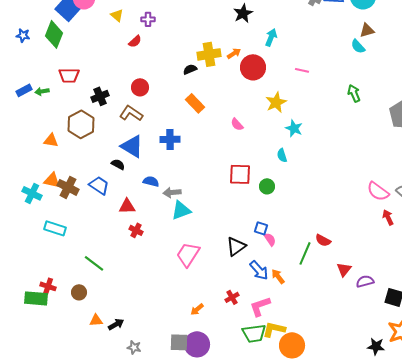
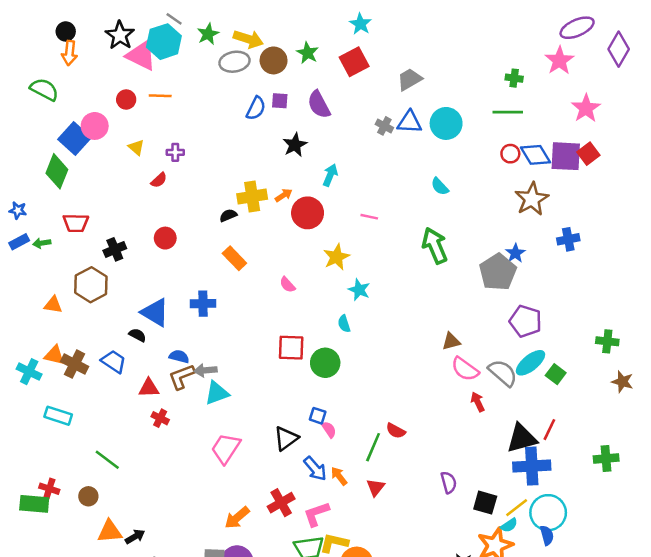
brown triangle: (367, 30) -> (451, 341), moved
blue star: (23, 35) -> (18, 210), moved
green arrow: (354, 93) -> (435, 246), size x1.6
brown L-shape: (131, 113) -> (182, 377), moved, turned -55
green circle: (267, 186) -> (325, 363), size x1.5
red triangle: (344, 269) -> (376, 487), moved
purple semicircle: (365, 281) -> (449, 482), turned 90
red cross: (232, 297) -> (281, 503), size x1.5
orange arrow: (197, 309) -> (237, 518), size x1.5
orange triangle: (96, 320) -> (110, 532), size x1.5

